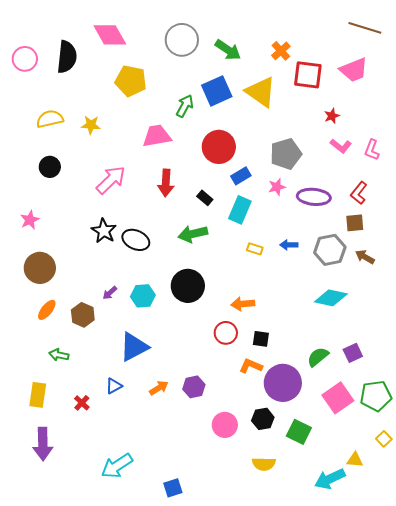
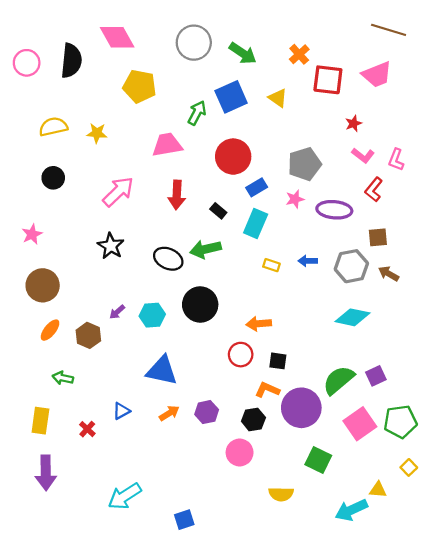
yellow triangle: (261, 92) -> (278, 98), size x0.6
red L-shape: (359, 193) -> (374, 190), moved
black ellipse: (136, 240) -> (168, 259), moved
blue triangle: (134, 347) -> (162, 371), moved, turned 40
green semicircle: (318, 357) -> (339, 380), size x1.4
black hexagon: (263, 419) -> (253, 419), moved

